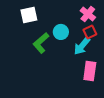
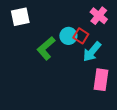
white square: (29, 15) -> (20, 17), moved
red square: (90, 32) -> (81, 36), moved, turned -32

